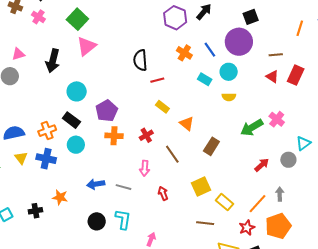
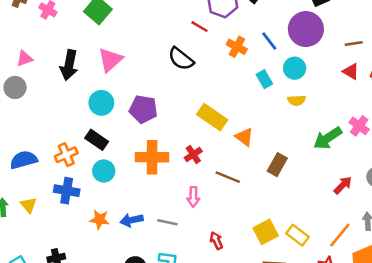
pink triangle: (87, 46) -> (110, 60), moved
black semicircle: (140, 60) -> (181, 59), turned -45
cyan rectangle: (205, 79) -> (264, 79), turned 32
red line: (157, 80) -> (200, 27), moved, turned 48
yellow rectangle: (162, 107) -> (212, 117), size x1.6
purple pentagon: (107, 111) -> (143, 109), moved, turned -30
orange cross: (114, 136) -> (152, 157), size x1.4
brown line: (172, 154) -> (228, 177), turned -30
yellow triangle: (21, 158) -> (29, 205), moved
yellow square: (201, 186) -> (266, 232), moved
red arrow: (163, 193) -> (216, 241), moved
orange star: (60, 197) -> (100, 220), moved

